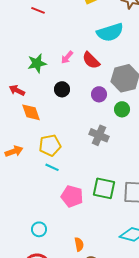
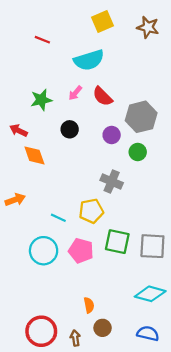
cyan semicircle: (110, 32) -> (89, 60), moved
yellow pentagon: (50, 145) -> (91, 211), moved
cyan circle: (39, 229) -> (44, 251), moved, size x1.6

